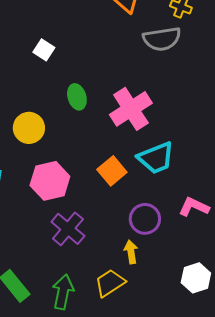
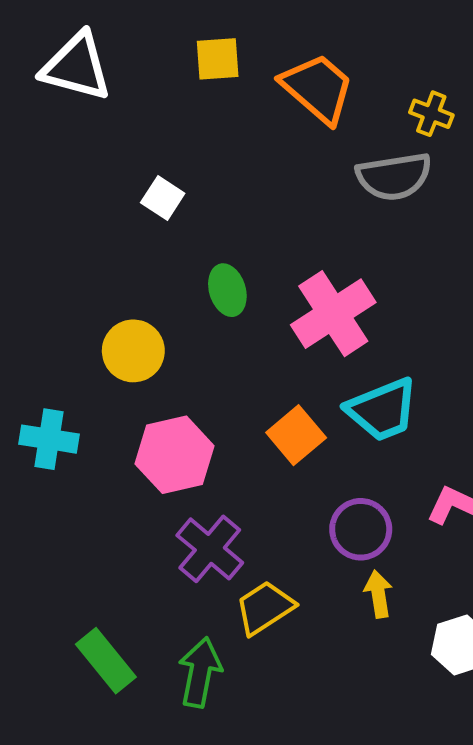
yellow arrow: (131, 252) -> (378, 594), moved
yellow trapezoid: (110, 283) -> (265, 608), moved

